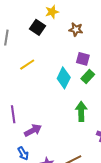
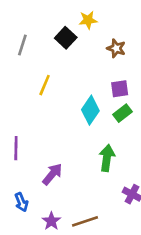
purple square: (83, 59) -> (120, 89), turned -32
yellow line: (27, 65) -> (45, 85), turned -42
purple arrow: (33, 130) -> (52, 174), moved, turned -30

